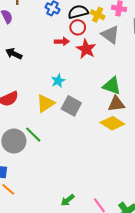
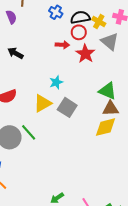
yellow diamond: (112, 123) -> (105, 127), turned -50

